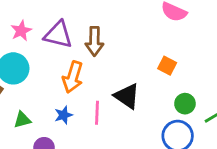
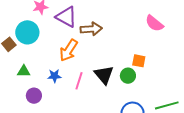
brown arrow: (94, 41) -> (91, 29), turned -110
orange square: (167, 66) -> (139, 61), turned -32
green circle: (185, 104) -> (128, 76), moved

